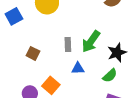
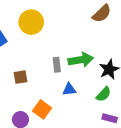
green arrow: (91, 41) -> (81, 60), turned -130
brown square: (33, 53) -> (20, 77), turned -32

